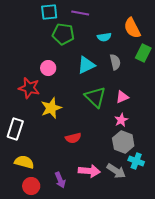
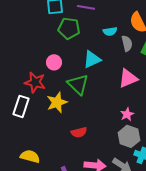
gray semicircle: (115, 62) -> (127, 43), moved
green triangle: (95, 97) -> (78, 84), moved
pink triangle: (122, 97) -> (128, 78), moved, size x1.5
white rectangle: (15, 129) -> (21, 106), moved

